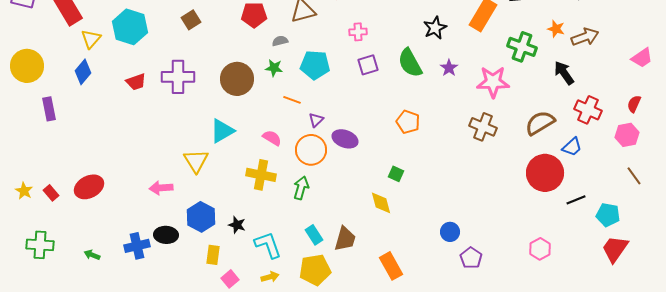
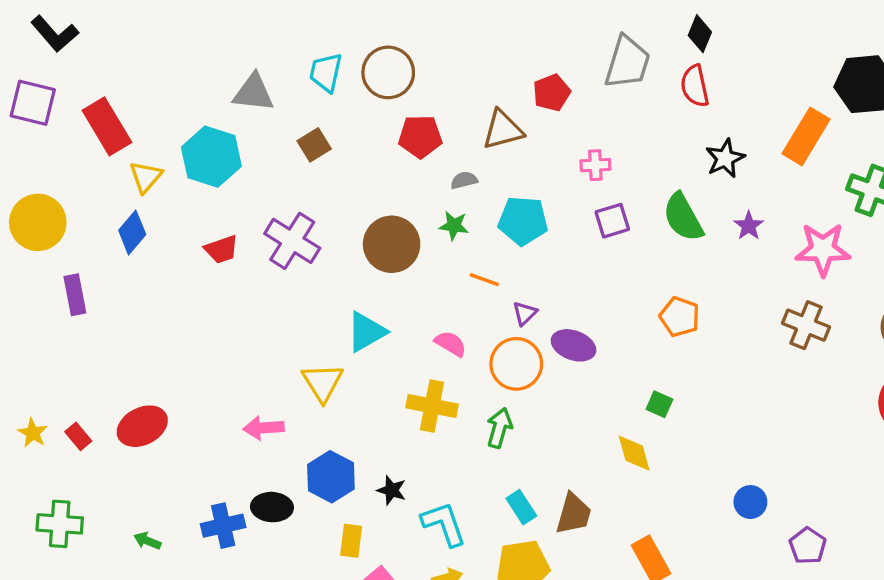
purple cross: (178, 77) -> (292, 241), turned 32
purple pentagon: (471, 258) -> (808, 546), moved

